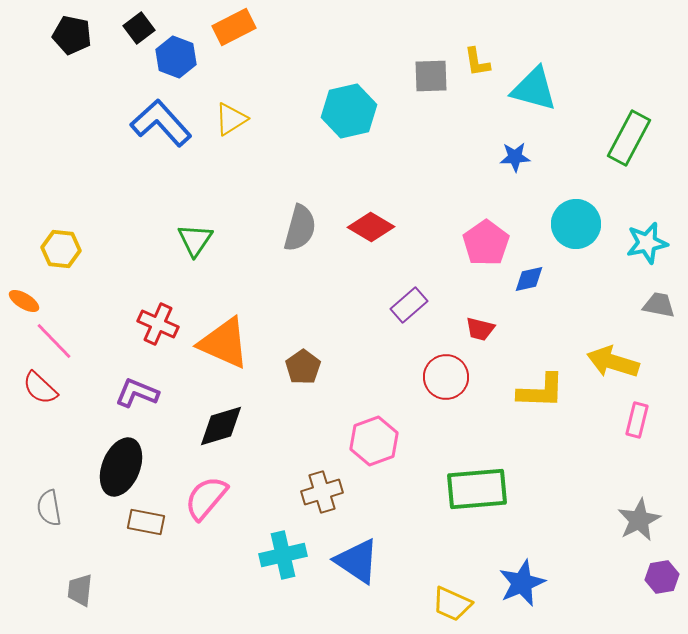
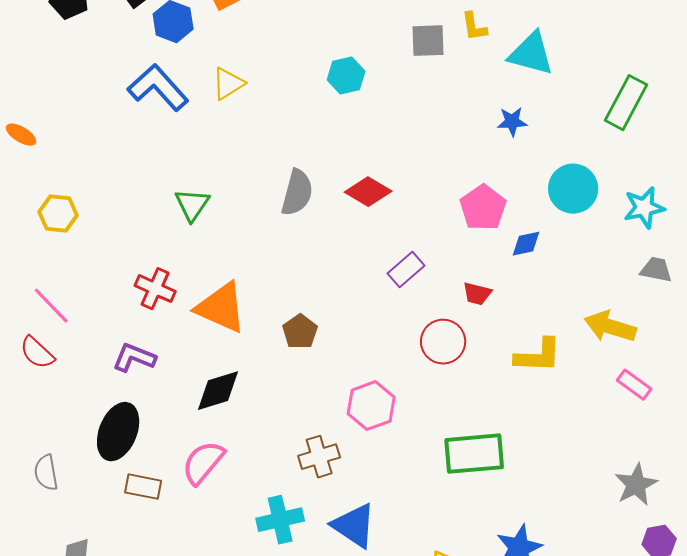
cyan hexagon: (349, 111) -> (346, 76), size x0.7
orange ellipse: (24, 301) -> (21, 135), moved
pink rectangle: (637, 420) -> (634, 385), turned -68

